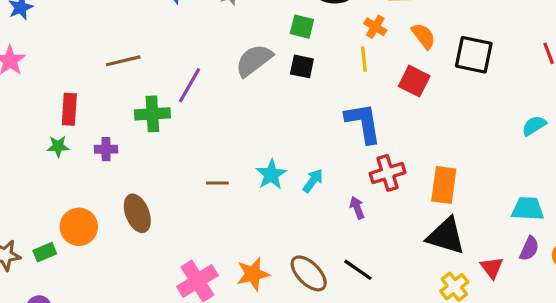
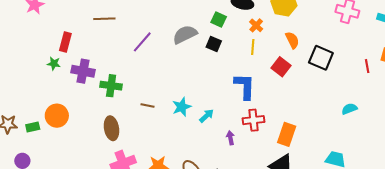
orange cross: (375, 27) -> (256, 25), moved
green cross: (152, 114) -> (111, 86), moved
purple cross: (106, 149) -> (83, 71), size x1.6
brown ellipse: (137, 213) -> (111, 128), moved

